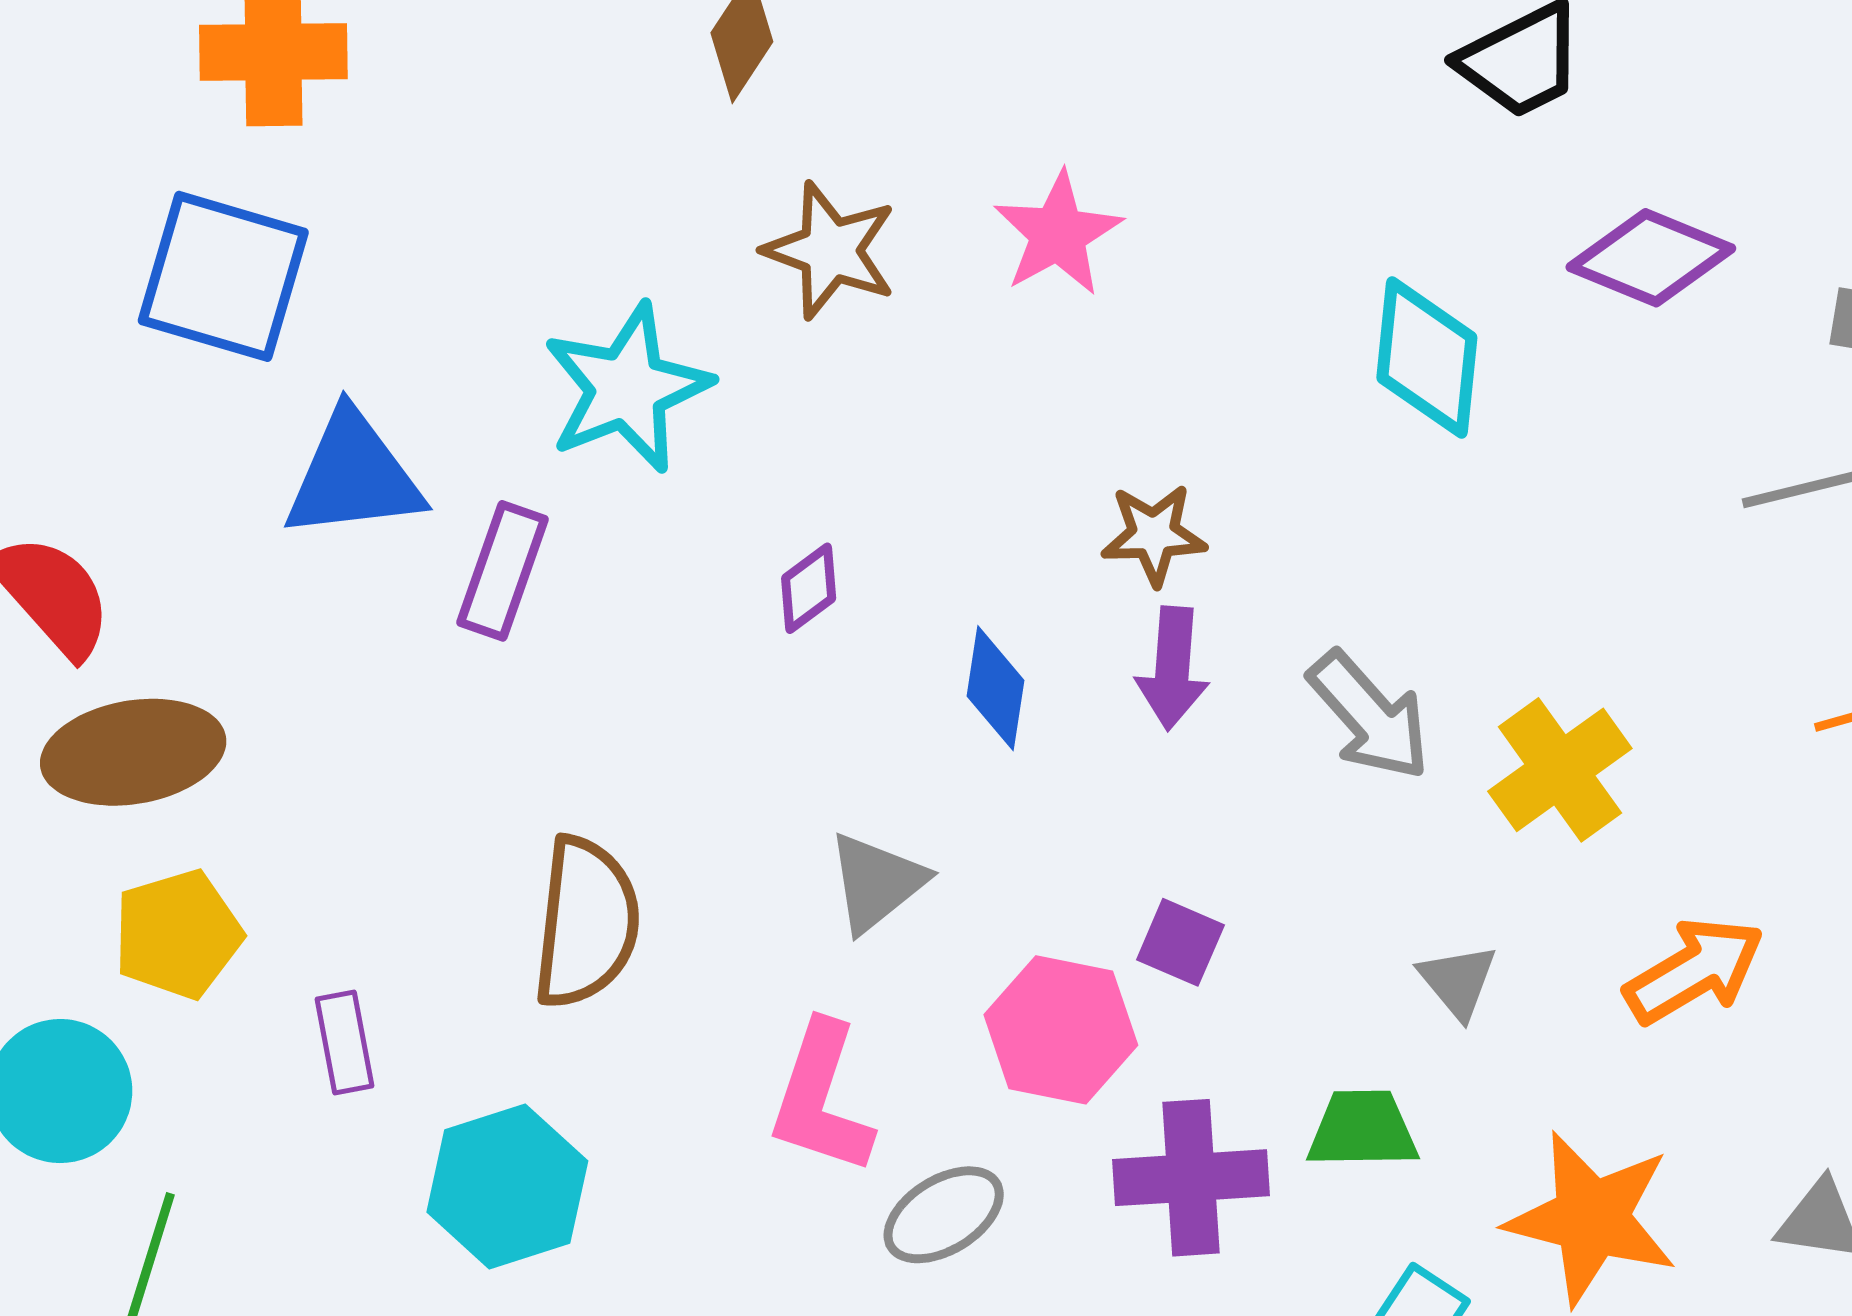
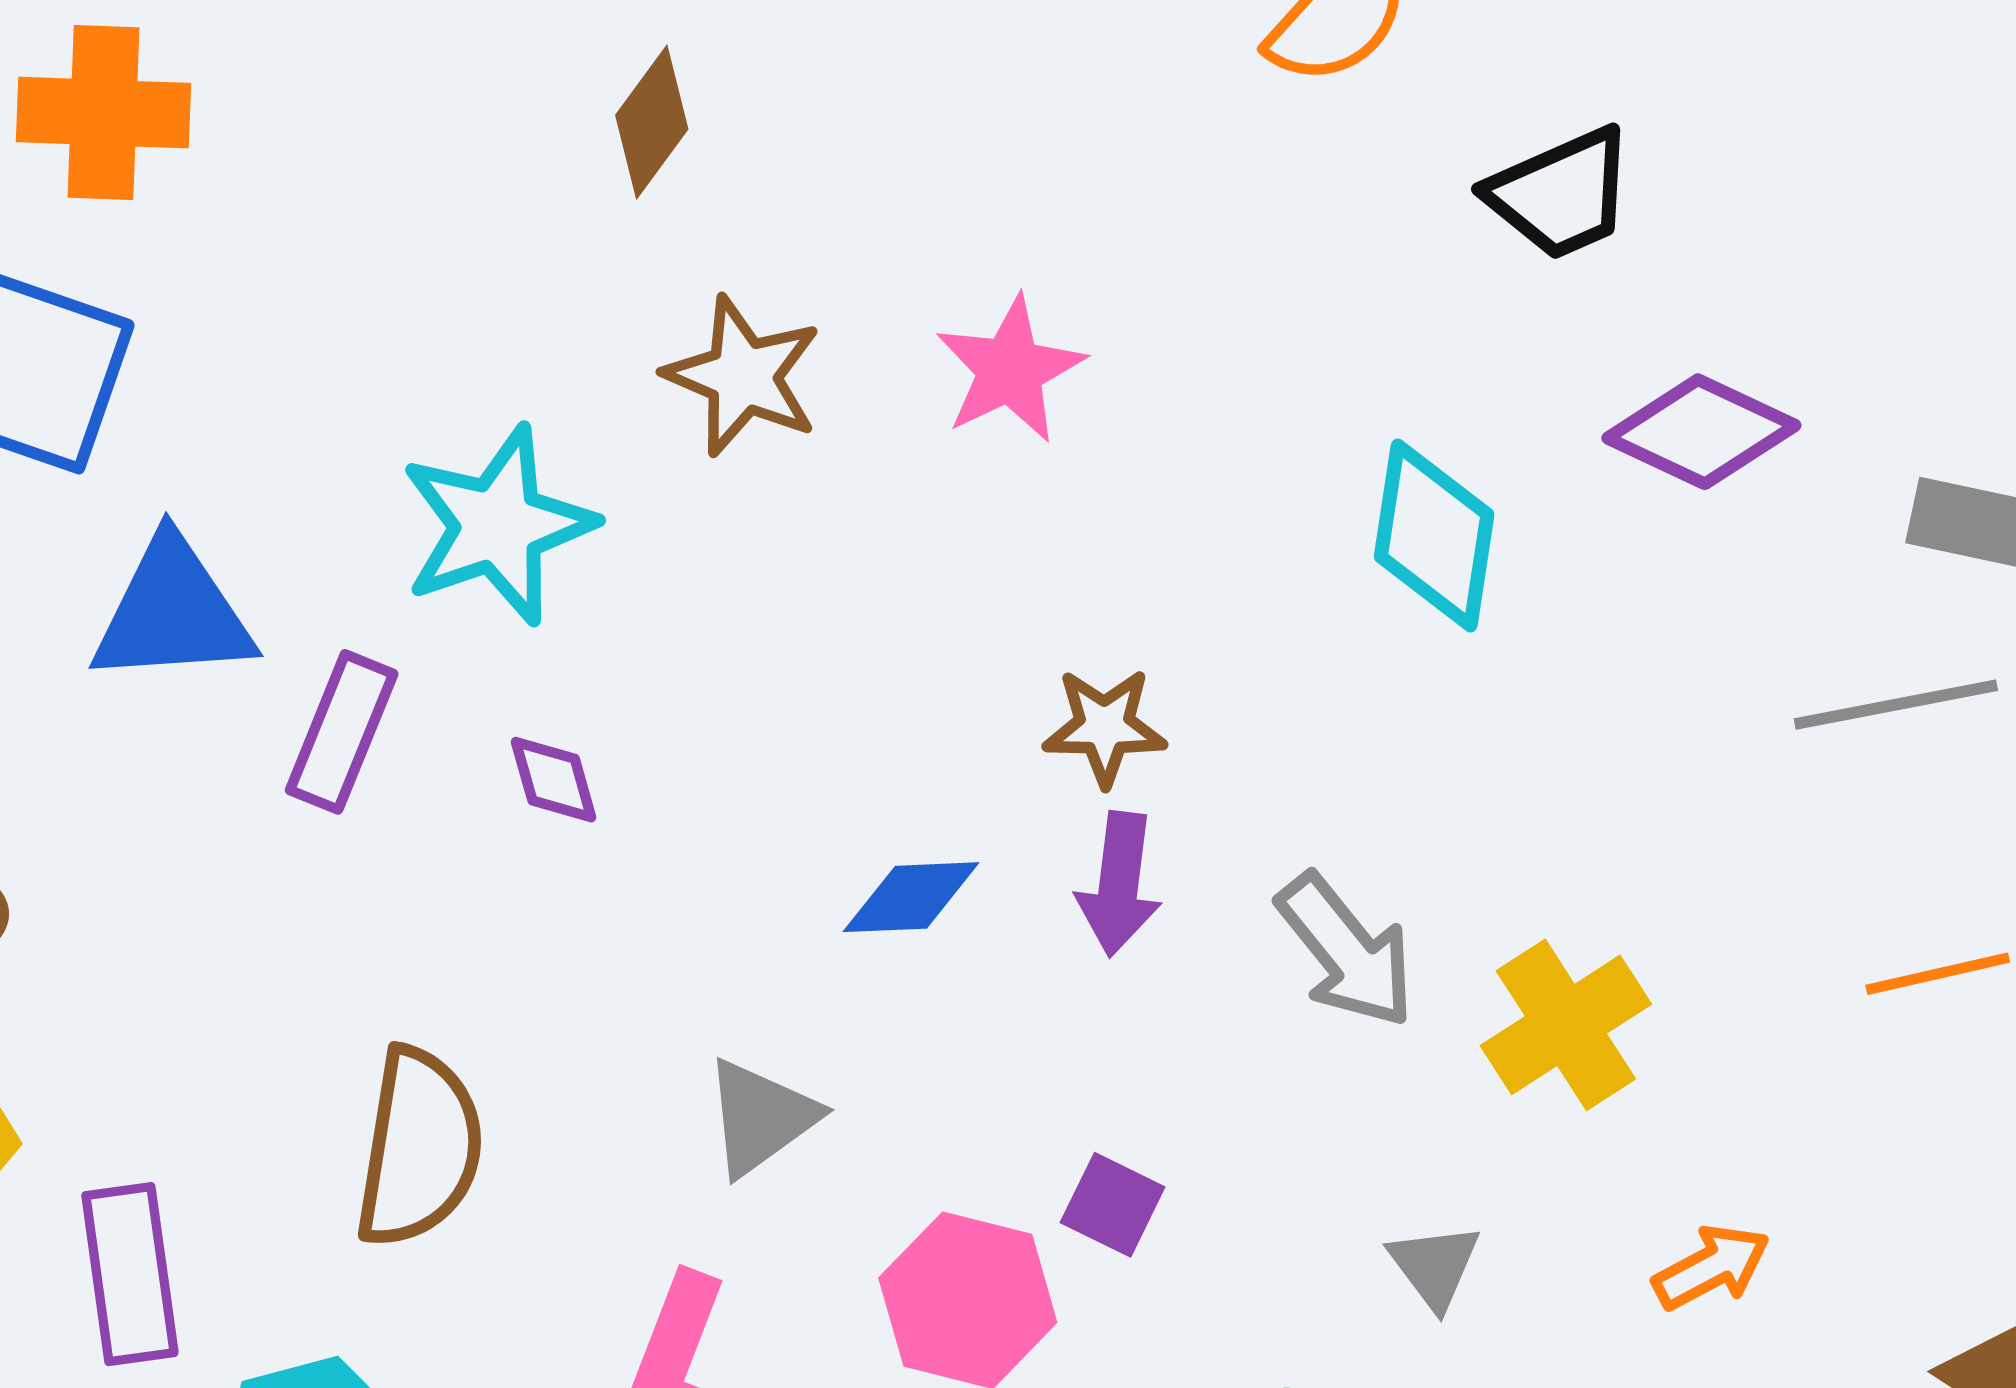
purple diamond: (809, 588) -> (554, 780), moved, turned -72
blue diamond: (996, 688) -> (911, 897), turned 76
orange arrow: (1694, 971) -> (1711, 1267), size x0.7
purple rectangle: (344, 1043) -> (130, 1274), size x1.5

